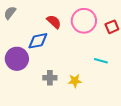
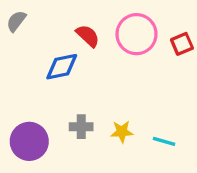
purple circle: (17, 59) -> (29, 141), moved
cyan line: (101, 61) -> (164, 141), moved

